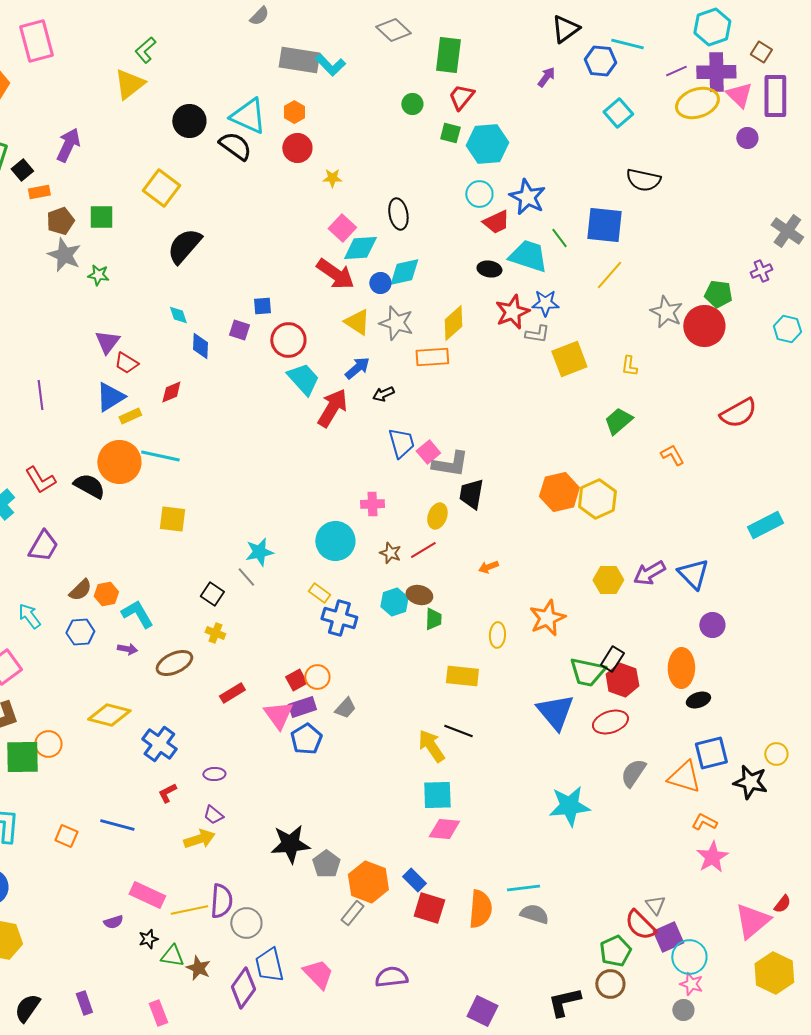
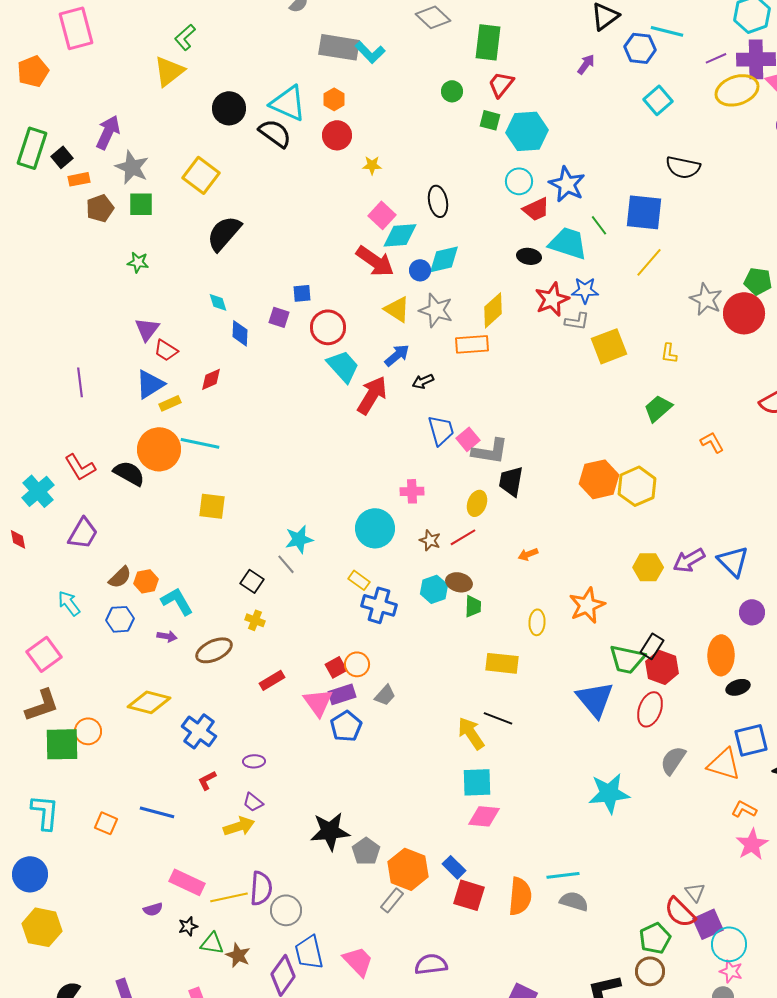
gray star: (64, 255) -> (132, 167), moved
red ellipse: (610, 722) -> (650, 709), turned -52

